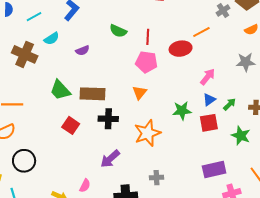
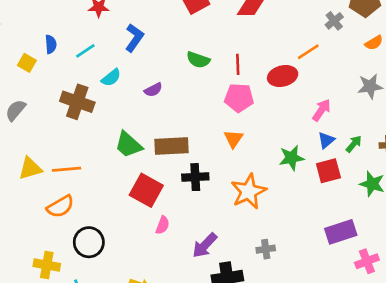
red square: (71, 125) -> (146, 190), size x1.4
purple arrow: (110, 159) -> (205, 245), moved
pink semicircle: (85, 186) -> (163, 225), moved

